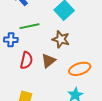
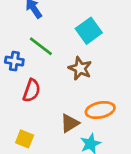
green line: (29, 26) -> (41, 46), turned 42
brown triangle: (48, 61) -> (70, 123), moved

